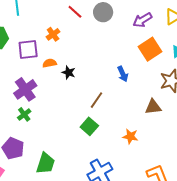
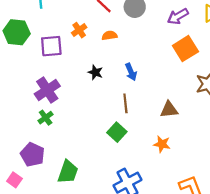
orange semicircle: (50, 63) -> (109, 35), moved
blue arrow: (123, 74) -> (131, 72), moved
brown line: (96, 100) -> (125, 103), turned -42
brown triangle: (153, 107) -> (169, 110), moved

